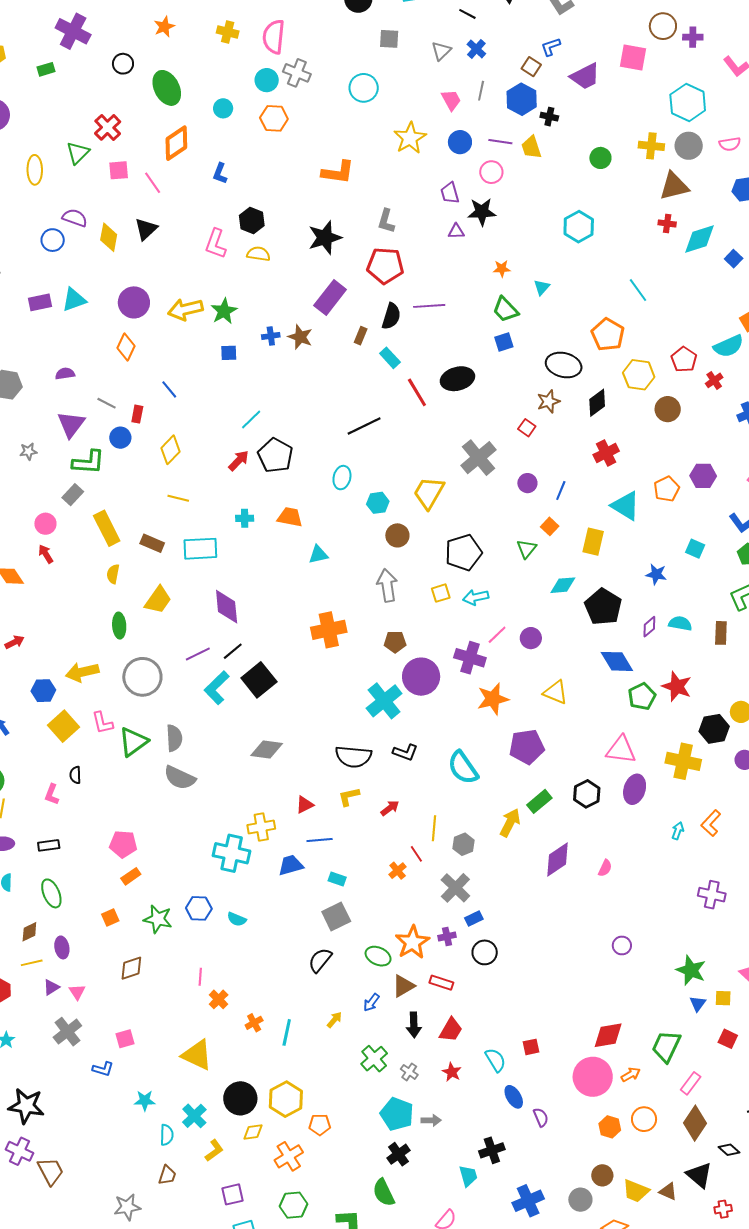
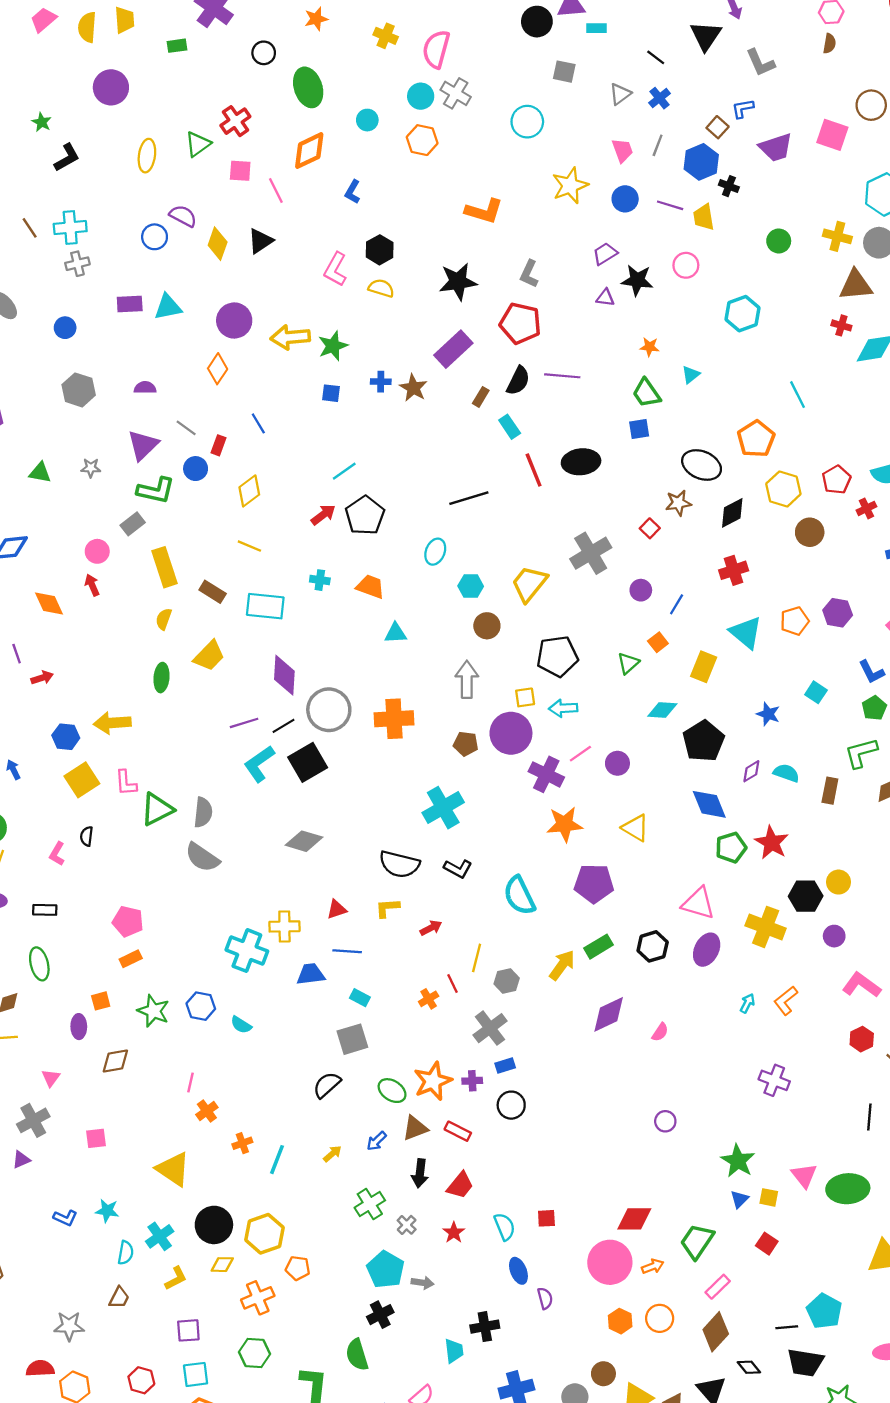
pink circle: (491, 172) -> (686, 265), moved
purple trapezoid: (450, 193) -> (605, 254), turned 65
gray circle: (142, 677) -> (329, 710), moved
purple circle: (421, 677) -> (511, 733), moved
purple ellipse: (62, 947) -> (79, 1027), moved
purple triangle: (51, 987) -> (21, 1160), moved
blue L-shape: (103, 1069) -> (65, 1218), moved

